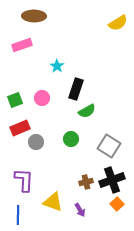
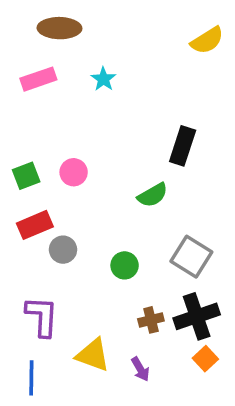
cyan star: (57, 66) -> (103, 79), moved
black rectangle: (76, 89) -> (183, 146), moved
green circle: (71, 139) -> (125, 265), moved

